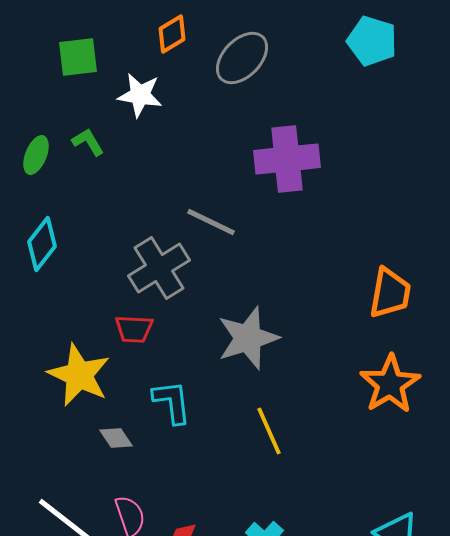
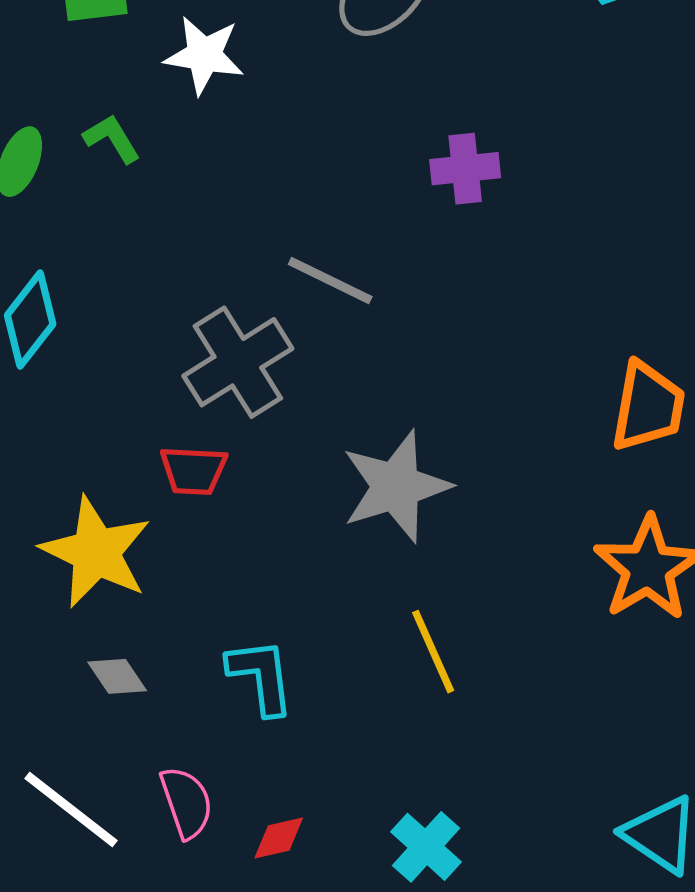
purple cross: (287, 159) -> (465, 169), size x0.6
cyan L-shape: (172, 402) -> (261, 676), moved
gray diamond: (116, 438) -> (117, 676), moved

